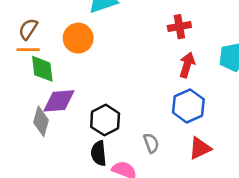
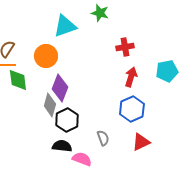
purple diamond: (59, 101) -> (60, 88), moved, turned -64
gray diamond: (41, 121) -> (50, 105), moved
black semicircle: (99, 153) -> (62, 146), turned 102

